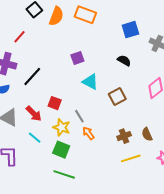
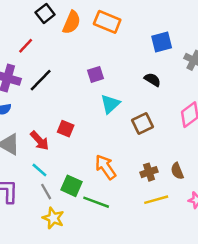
black line: (32, 76) -> (41, 80), moved
cyan triangle: (90, 82) -> (110, 104), turned 48
gray line: (79, 116) -> (46, 192), moved
yellow star: (62, 127) -> (53, 218), moved
orange arrow: (88, 133) -> (106, 167), size x1.5
green line: (64, 174) -> (96, 202), moved

